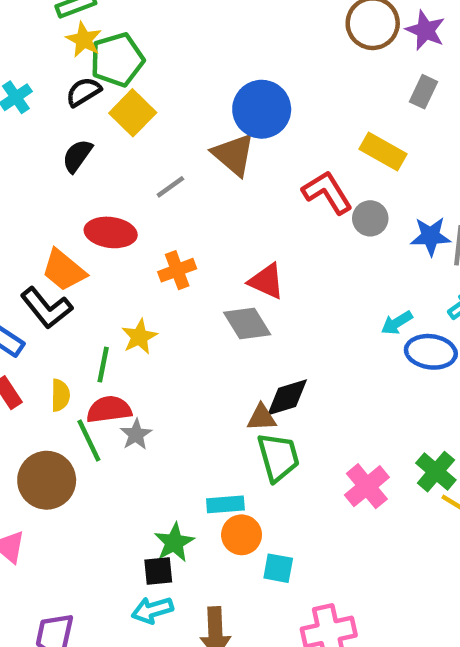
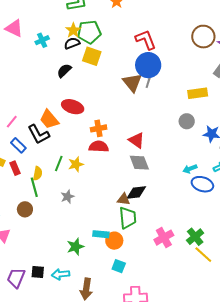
yellow star: (84, 40) -> (73, 30), moved
yellow square: (133, 113) -> (92, 56), turned -36
yellow rectangle: (383, 152) -> (198, 93), turned -48
gray line: (170, 187) -> (149, 81), moved, turned -48
red L-shape: (327, 192) -> (146, 40), moved
gray diamond: (247, 324) -> (139, 163), moved
yellow star: (139, 337) -> (76, 164), moved
red semicircle: (109, 409) -> (99, 146), moved
green line: (89, 441) -> (34, 187), moved
brown circle: (47, 480) -> (25, 209), size x0.6
orange circle: (242, 535) -> (114, 241), moved
black square: (158, 571) -> (38, 272), moved

